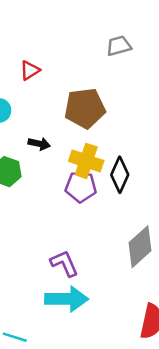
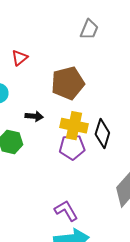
gray trapezoid: (119, 46) -> (89, 29), turned 135

